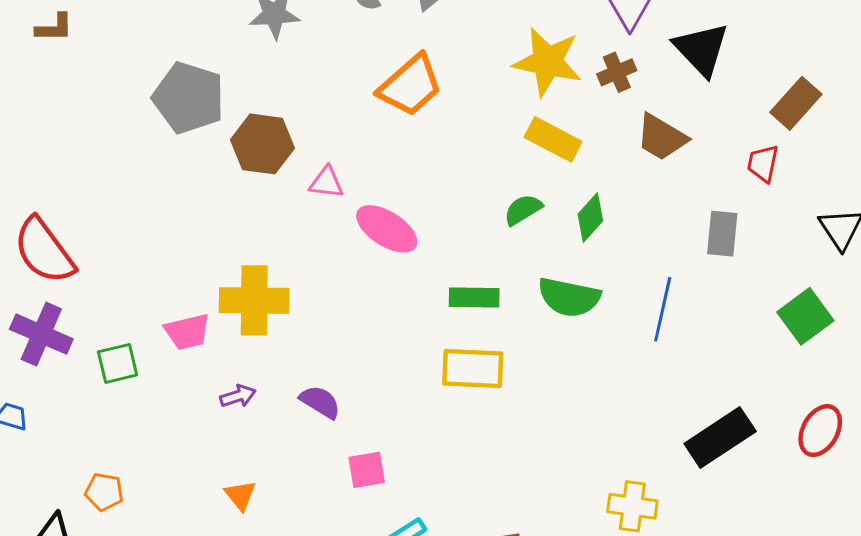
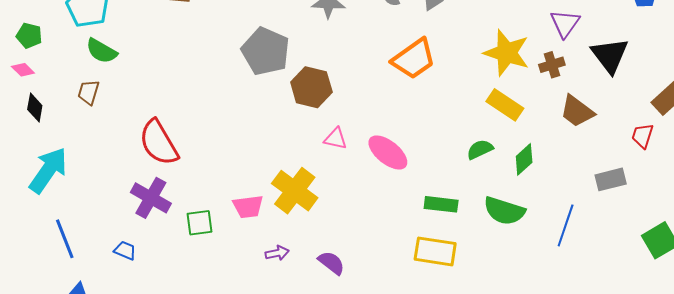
pink triangle: (326, 182) -> (336, 139), moved
gray rectangle: (722, 234) -> (611, 179), turned 64
yellow cross: (254, 300) -> (295, 191), turned 30

